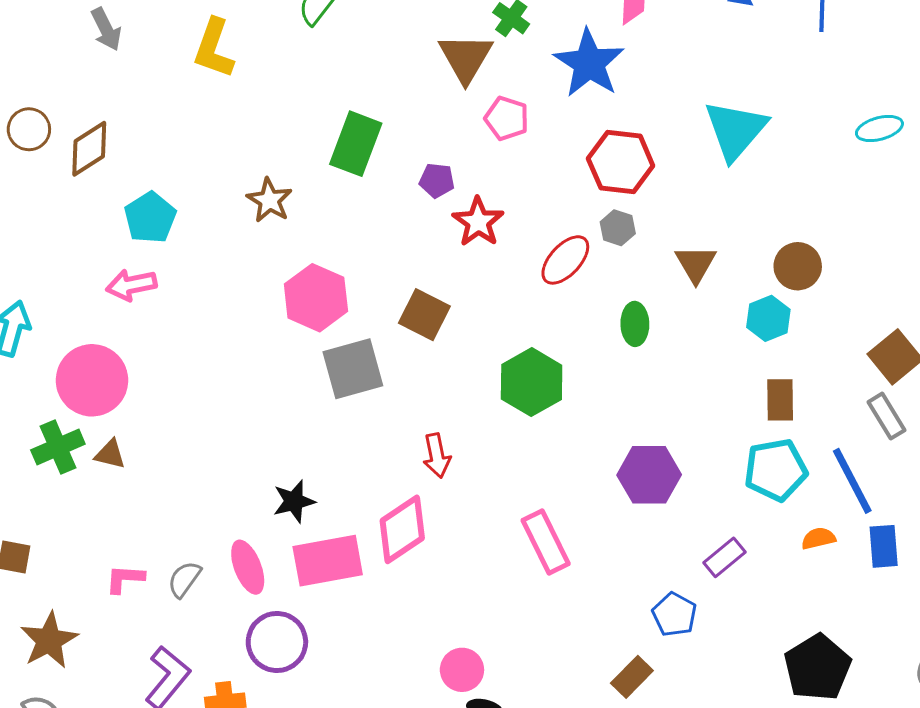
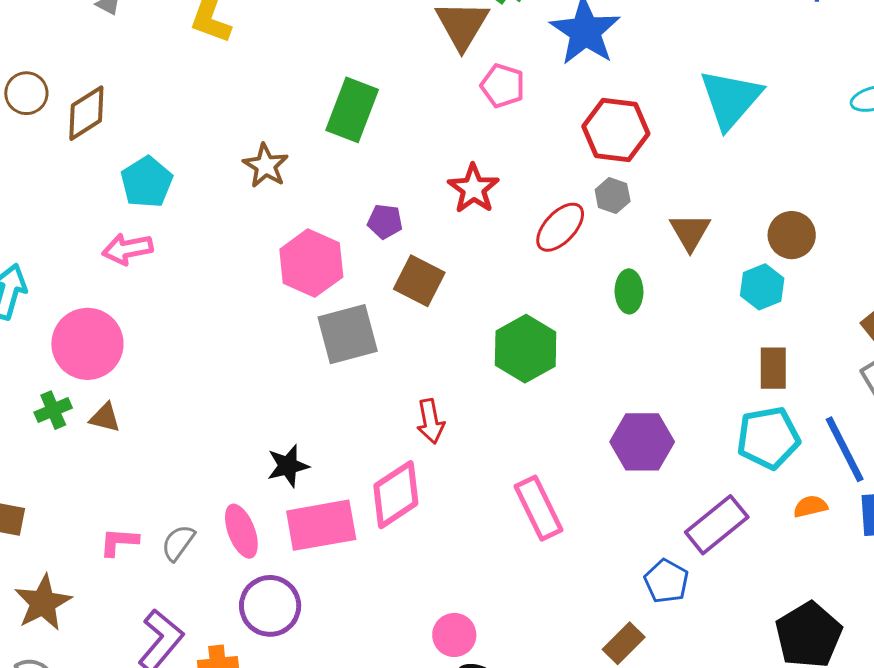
purple pentagon: (437, 180) -> (385, 221), moved
green cross: (58, 447) -> (53, 410), size x0.7
purple rectangle: (724, 557) -> (717, 525), size x1.5

